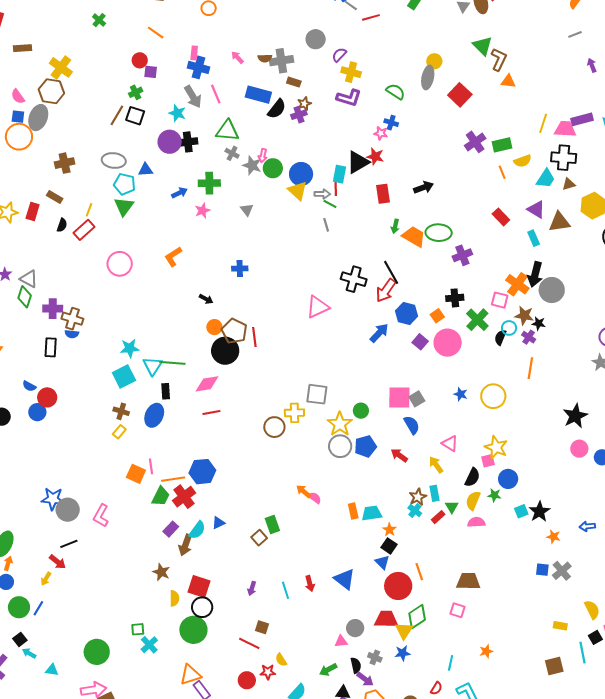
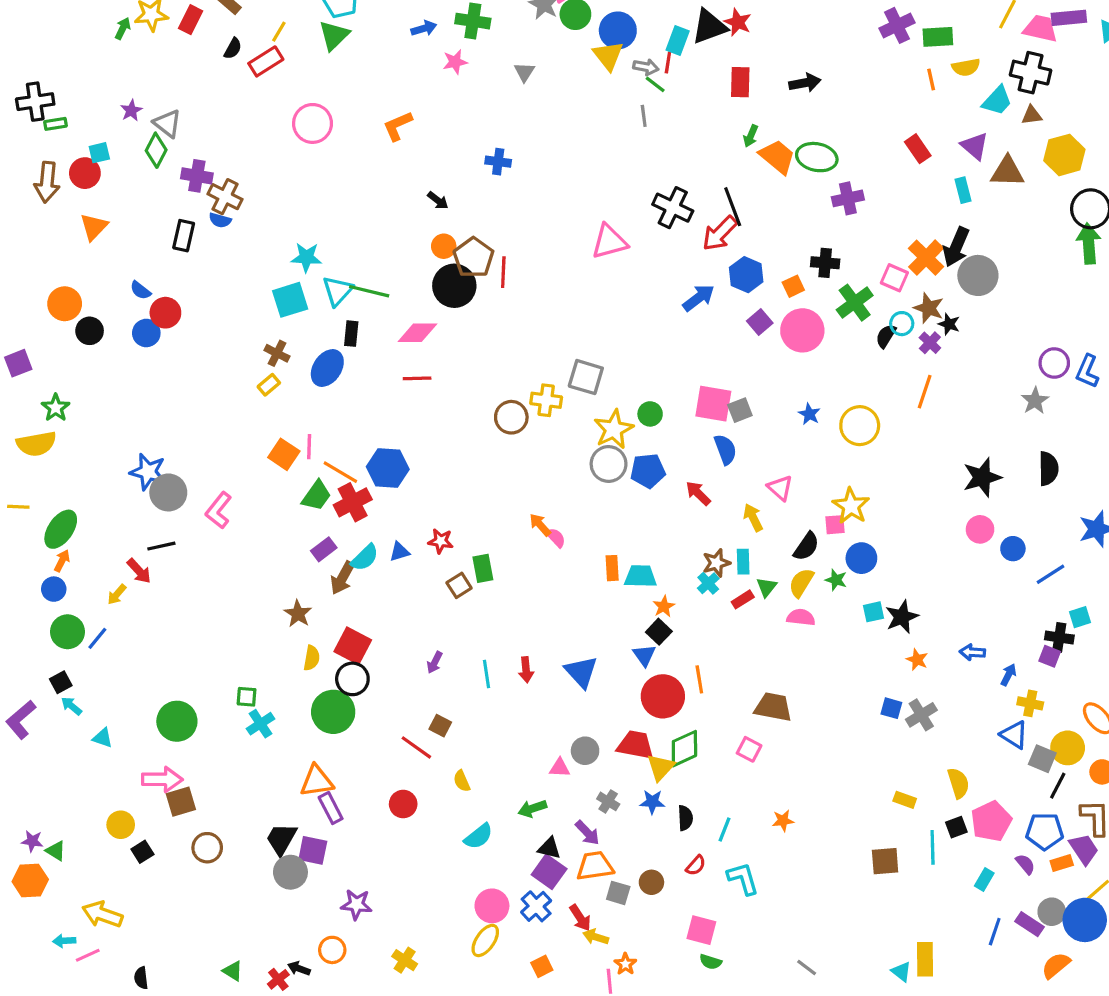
orange line: (173, 479) -> (340, 472), turned 30
black semicircle: (356, 665) -> (685, 818), moved
red star: (268, 672) -> (441, 541), moved

